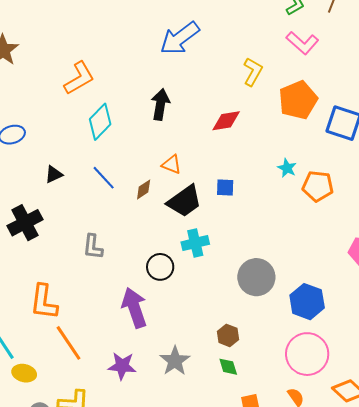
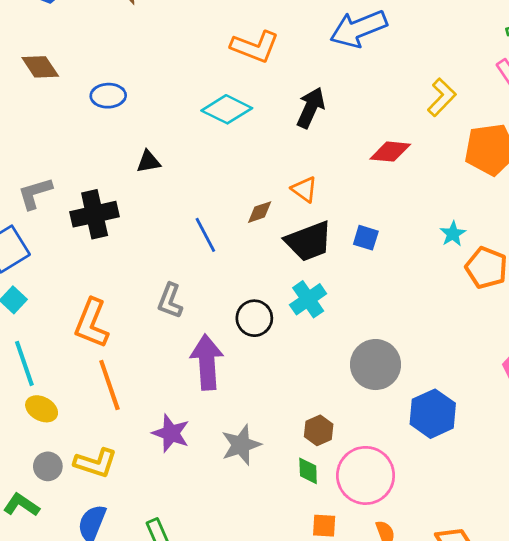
orange L-shape: (79, 78) -> (255, 47), moved, turned 36
cyan diamond: (100, 122) -> (227, 109), turned 57
blue line: (104, 178) -> (205, 235), moved
cyan cross: (195, 243) -> (308, 299), turned -36
gray L-shape: (93, 247) -> (170, 301), moved
pink circle: (307, 354) -> (366, 475), moved

